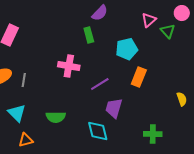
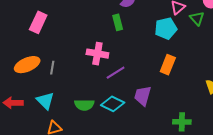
cyan pentagon: (127, 49) -> (166, 28), moved
purple line: (100, 84) -> (116, 73), moved
cyan diamond: (98, 131) -> (113, 104), moved, turned -50

